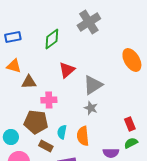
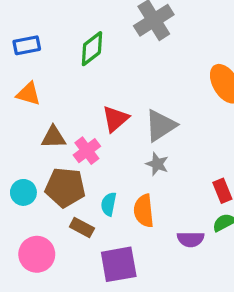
red triangle: (67, 70) -> (115, 119), moved
brown triangle: (29, 82) -> (54, 137), moved
pink cross: (49, 100) -> (87, 151), turned -35
cyan circle: (11, 137) -> (23, 192), moved

